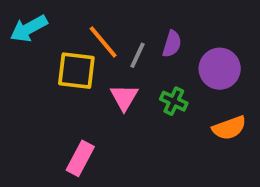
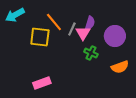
pink triangle: (124, 97) -> (83, 33), moved
pink rectangle: (80, 158) -> (42, 83), turned 42

